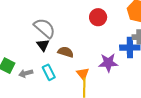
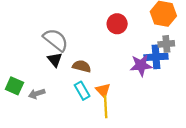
purple star: (108, 63) -> (141, 65), moved
cyan rectangle: (49, 72) -> (82, 91), moved

